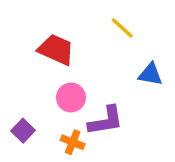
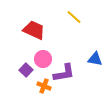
blue triangle: (150, 74) -> (95, 59), moved
purple square: (23, 131) -> (26, 70), moved

